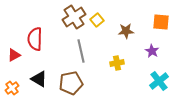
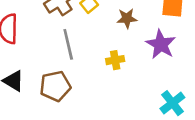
purple star: (152, 51) -> (161, 44), size x1.6
cyan cross: (159, 81) -> (172, 103), moved

